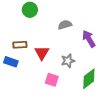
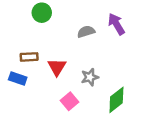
purple arrow: (89, 39) -> (116, 24), moved
pink square: (52, 80) -> (70, 101), turned 32

